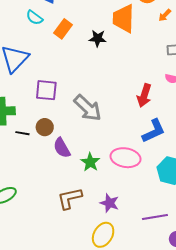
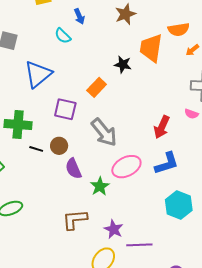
orange rectangle: (63, 29) -> (97, 87), moved
pink ellipse: (125, 158) -> (126, 167), moved, turned -44
purple line: (155, 217) -> (139, 245), moved

